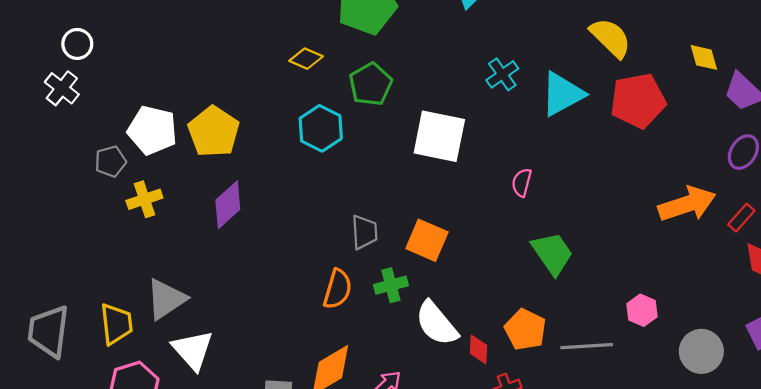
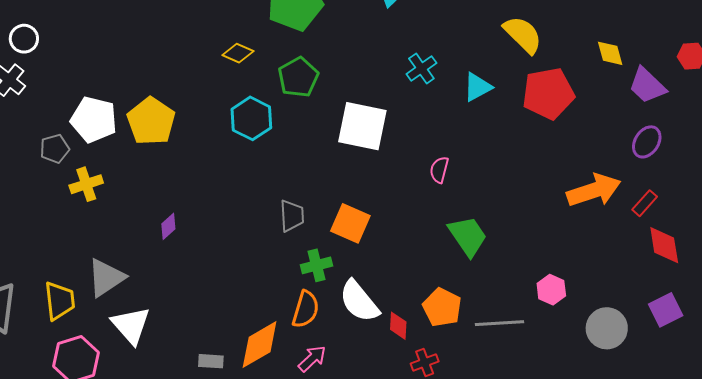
cyan triangle: (562, 94) -> (477, 87), size x0.7
purple diamond: (228, 205) -> (168, 226), moved, size x0.6
orange semicircle: (338, 289) -> (306, 309), moved

